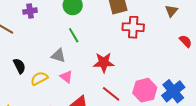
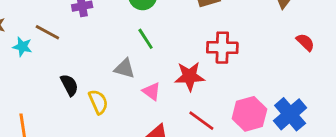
red cross: (133, 27) -> (222, 48), moved
pink triangle: (66, 77) -> (152, 91), moved
yellow semicircle: (39, 78) -> (98, 102), turned 96

